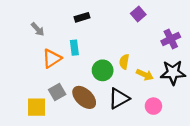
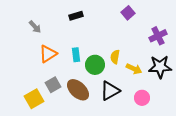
cyan rectangle: (74, 48) -> (76, 55), moved
yellow square: (37, 107) -> (34, 99), turned -30

